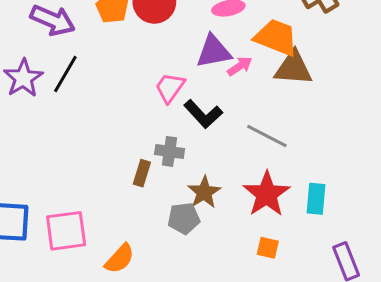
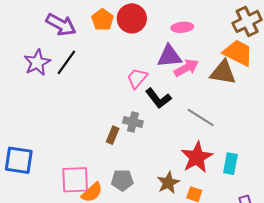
orange trapezoid: (276, 37) -> (238, 53), moved
pink arrow: (240, 66) -> (186, 68), size x1.4
brown star: (204, 192) -> (168, 183), moved
gray pentagon: (184, 218) -> (122, 180), moved
pink square: (66, 231) -> (75, 180), moved

